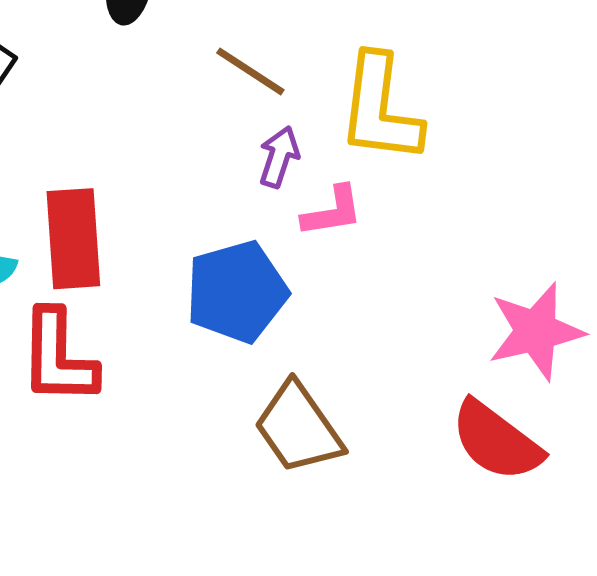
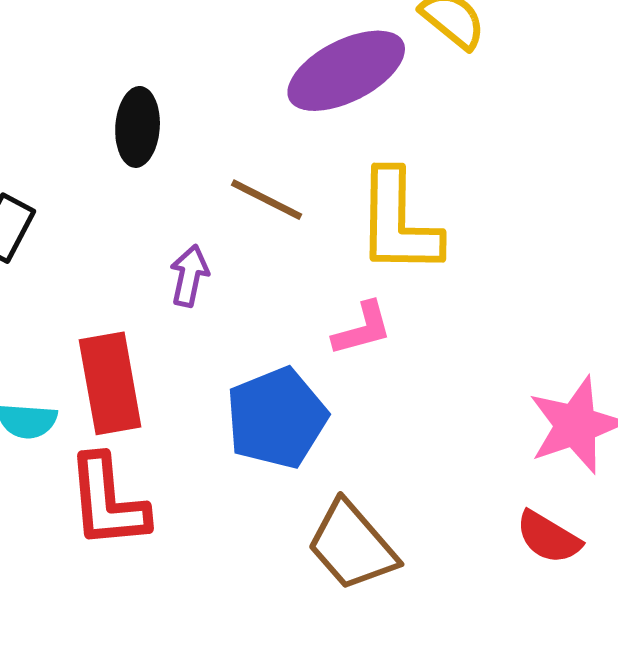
purple arrow: (279, 157) -> (189, 276), moved
red semicircle: (496, 441) -> (548, 537), size x0.7

